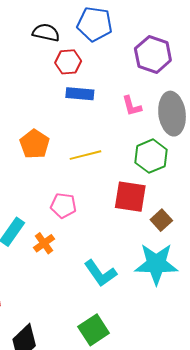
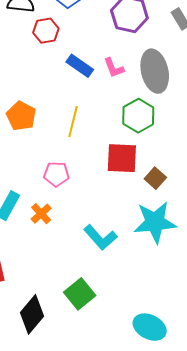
blue rectangle: (80, 94) -> (80, 66), moved, turned 36
yellow line: (85, 155) -> (73, 122), turned -56
green square: (94, 330) -> (80, 294), moved

